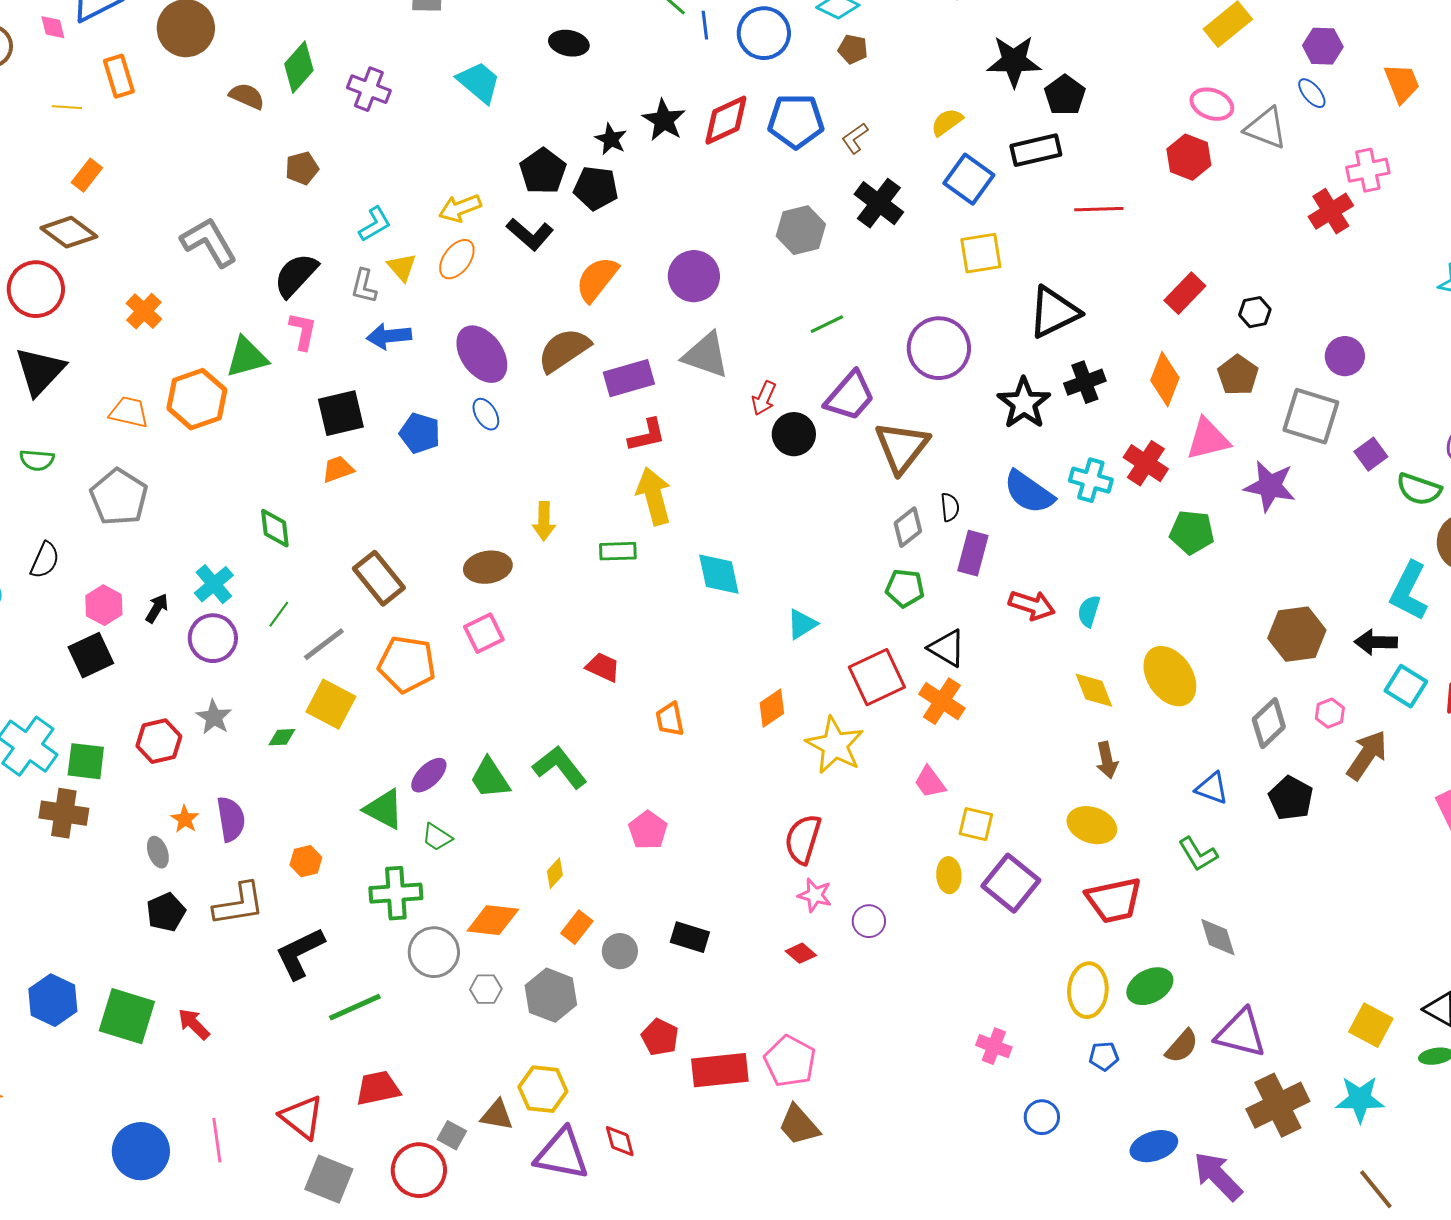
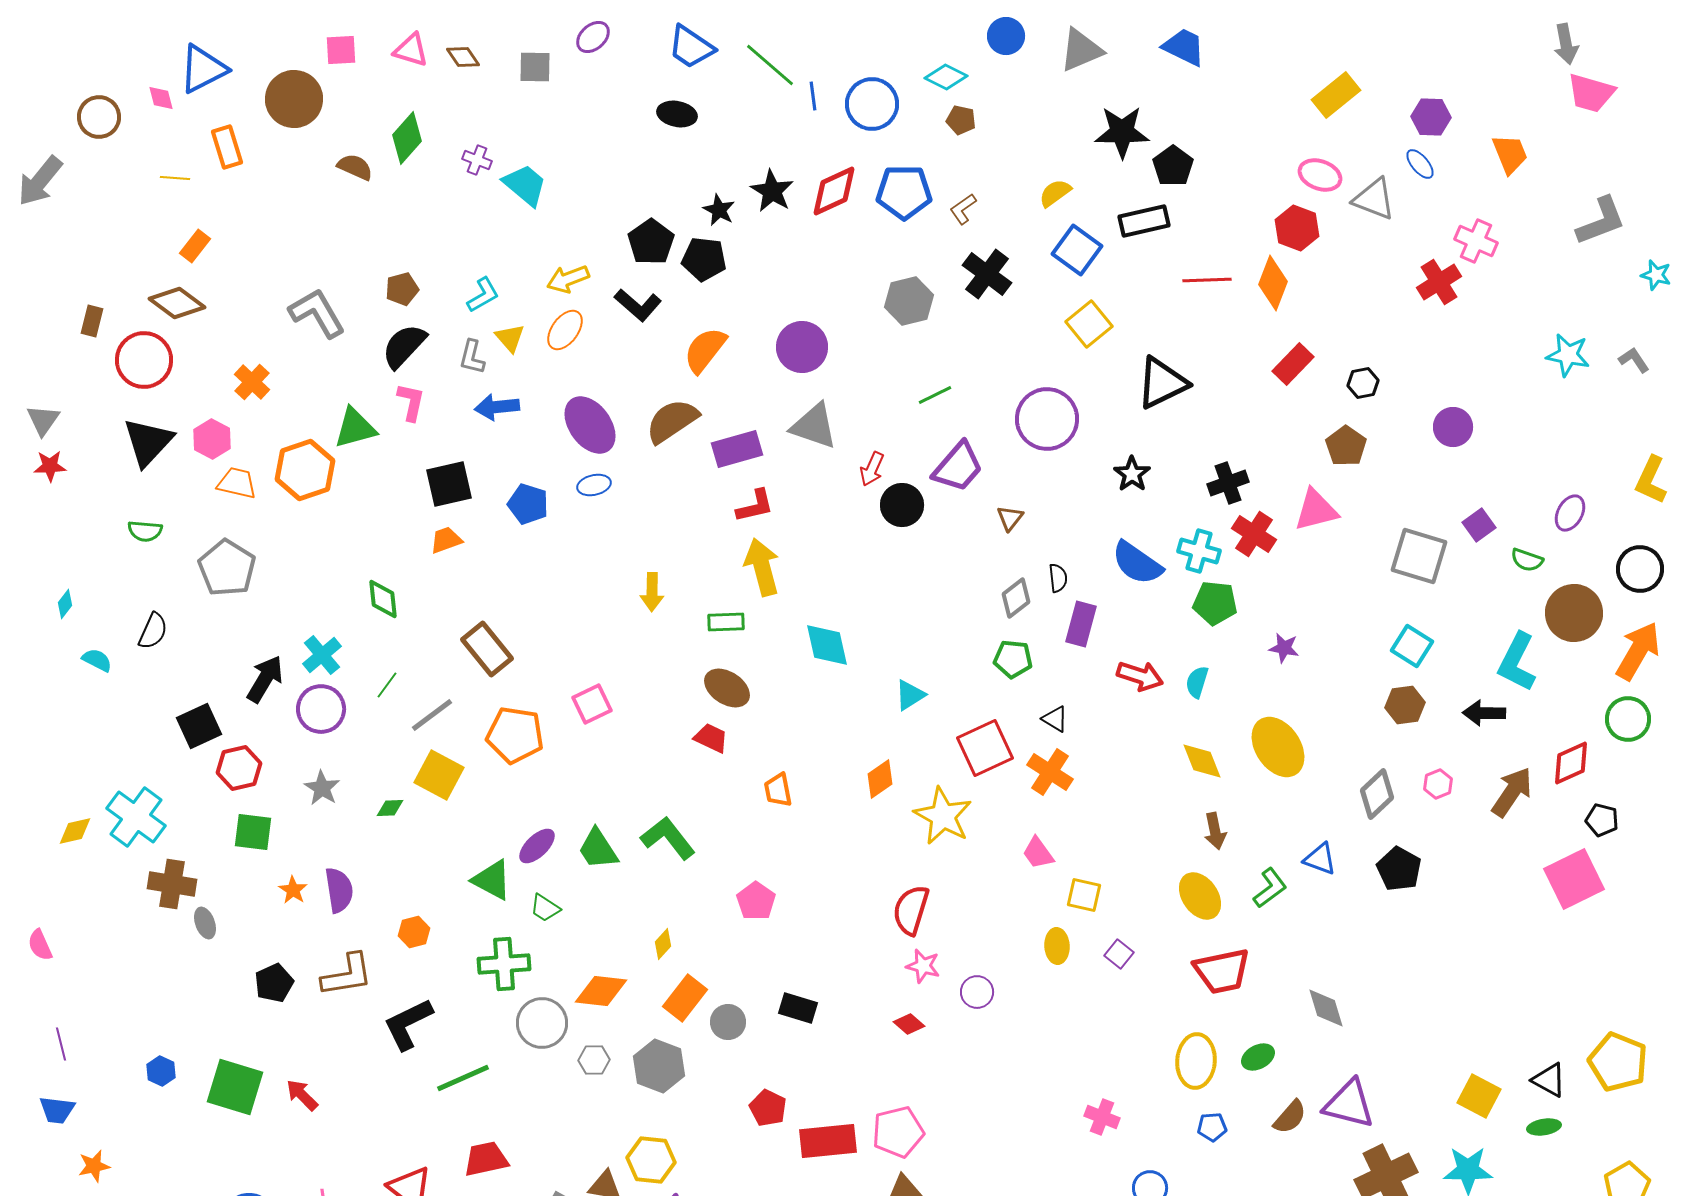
cyan trapezoid: (479, 82) -> (525, 185), moved
purple cross: (369, 89) -> (477, 160), size x0.7
brown pentagon: (302, 168) -> (402, 289), moved
pink cross: (1368, 170) -> (1476, 241), turned 36
yellow square: (981, 253) -> (1089, 324), turned -30
orange diamond: (1165, 379) -> (1273, 283), moved
black cross: (1085, 382) -> (1228, 483), moved
black star: (1024, 403) -> (1132, 474), size x0.7
blue ellipse: (486, 414) -> (594, 485), turned -72
gray square: (1311, 416) -> (1419, 556), moved
brown triangle: (902, 447) -> (1010, 518), size x0.5
purple star: (1270, 486) -> (1284, 648), moved, size x0.6
green semicircle: (1419, 489) -> (1527, 560), size x0.7
green pentagon: (1192, 532) -> (1215, 603), moved
brown ellipse: (488, 567) -> (727, 688), moved, turned 42
pink hexagon: (104, 605) -> (212, 439), moved
black arrow: (157, 608) -> (265, 679), size x1.6
brown hexagon: (1297, 634) -> (1405, 705), size x0.7
black triangle: (947, 648) -> (1055, 719), size x0.7
cyan square: (1406, 686) -> (1412, 646), moved
red hexagon: (159, 741) -> (239, 768), moved
brown arrow: (1367, 755) -> (1512, 792), moved
green square: (86, 761) -> (253, 832), moved
yellow ellipse: (1092, 825) -> (1200, 896), turned 36
gray ellipse: (158, 852) -> (205, 923), moved
green L-shape: (1198, 854) -> (1270, 888), moved, turned -96
purple square: (1011, 883) -> (1119, 954), size x0.5
orange rectangle: (577, 927) -> (685, 998), size x1.4
green ellipse: (1150, 986) -> (1258, 1057), size x0.7
blue hexagon: (53, 1000) -> (161, 1071), size x0.6
pink pentagon: (790, 1061) -> (898, 1132), turned 30

